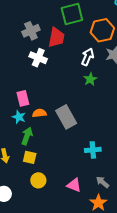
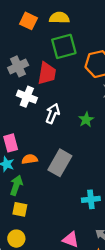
white arrow: (88, 57) -> (53, 114), moved
gray rectangle: (66, 117) -> (60, 163), turned 60
yellow circle: (38, 180) -> (16, 239), moved

